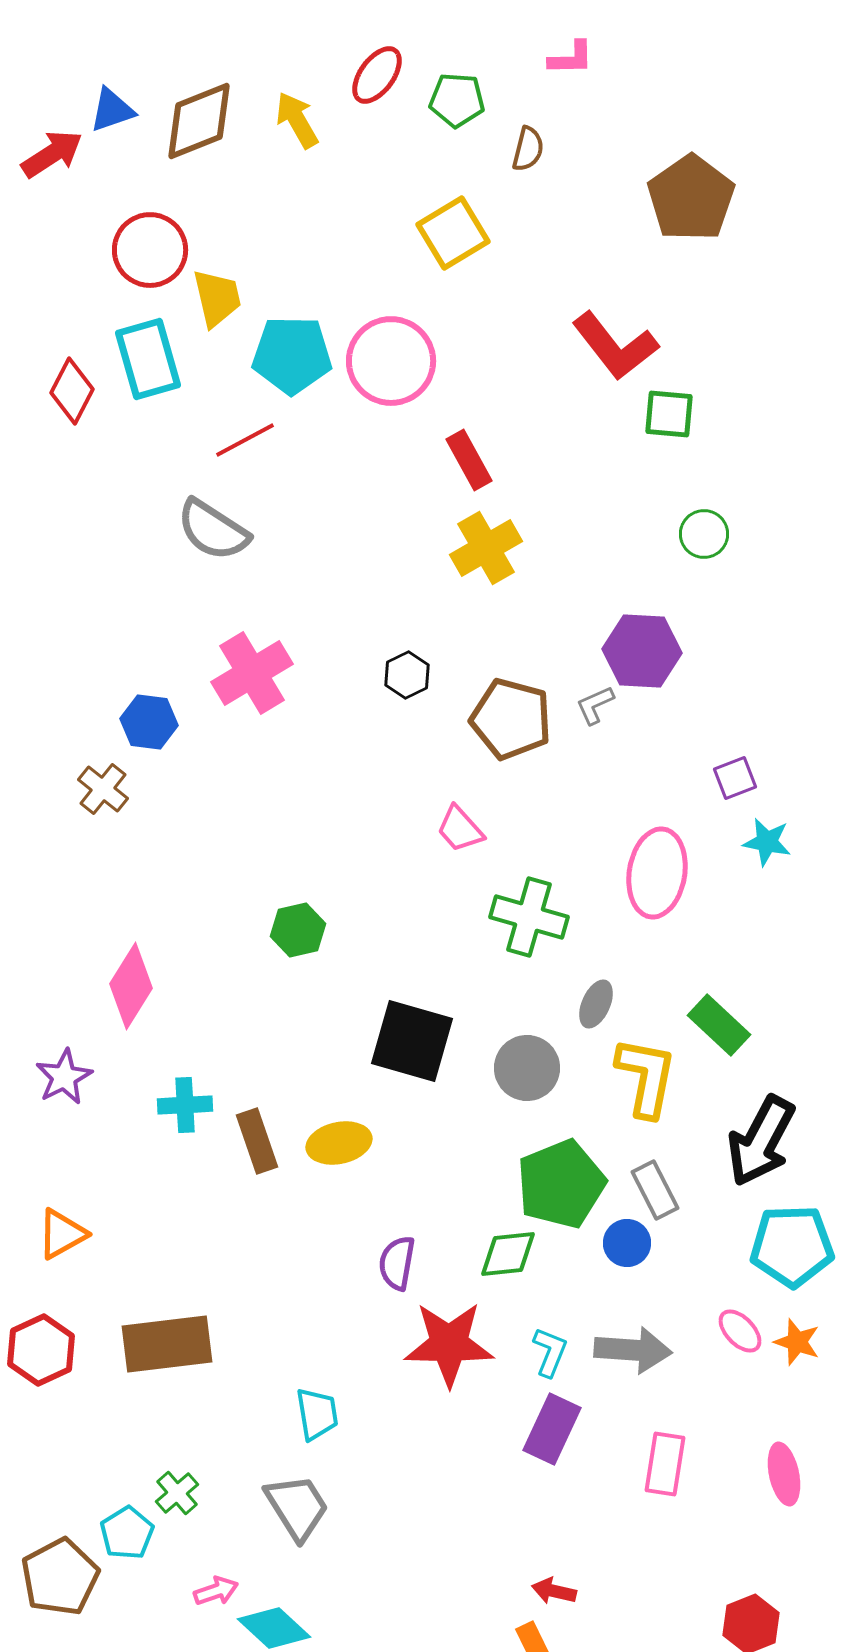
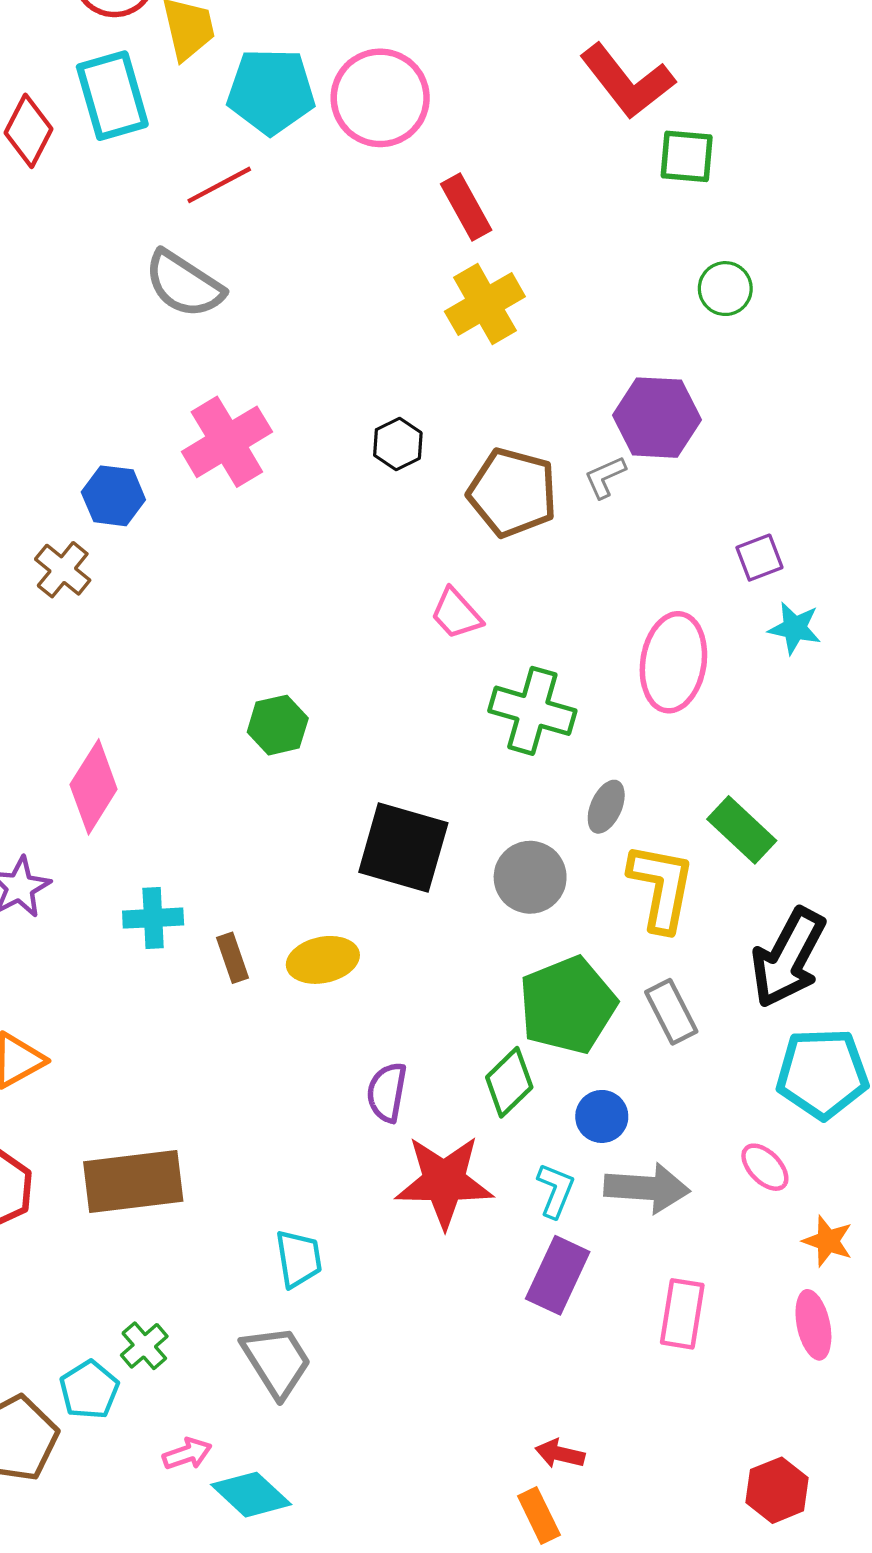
brown rectangle: (257, 1141) -> (232, 958), size x0.7
blue circle: (627, 1243) -> (602, 1116), moved
green diamond: (508, 1254) -> (509, 1082), turned -38
orange star: (797, 1342) -> (828, 1241), moved

